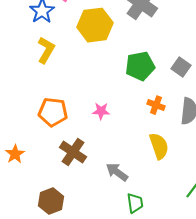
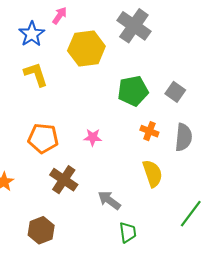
yellow L-shape: (46, 50) -> (36, 74), turned -48

